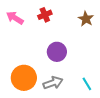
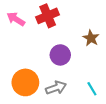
red cross: (45, 15) -> (48, 16), size x1.5
brown star: (86, 19) -> (91, 38), moved

